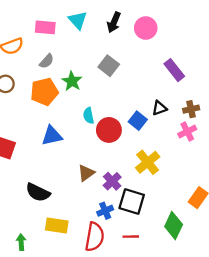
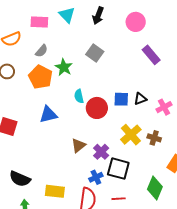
pink circle: (146, 28) -> (136, 22), moved
orange pentagon: (44, 92) -> (40, 77), turned -30
black triangle: (159, 108) -> (140, 99), moved
brown cross: (191, 109) -> (154, 138), moved, turned 32
blue square: (138, 121) -> (121, 99), turned -35
black semicircle: (38, 192) -> (20, 179), moved

